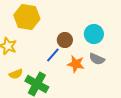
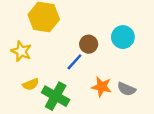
gray semicircle: (97, 59) -> (126, 89), moved
orange star: (76, 64) -> (102, 87), moved

